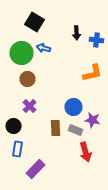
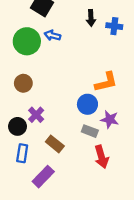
orange L-shape: (92, 73) -> (106, 82), moved
brown circle: (28, 79) -> (23, 83), moved
purple cross: (30, 106) -> (36, 115), moved
brown rectangle: (56, 128) -> (55, 144), moved, turned -49

